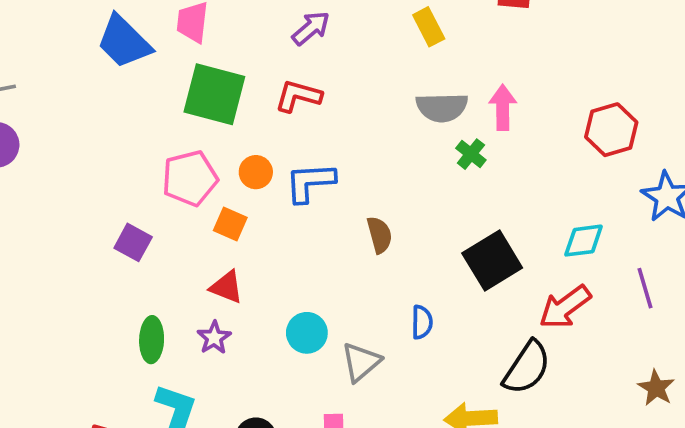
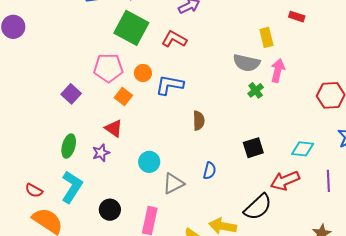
yellow rectangle: (429, 27) -> (266, 37), moved
black square: (492, 260) -> (253, 148), size x0.7

